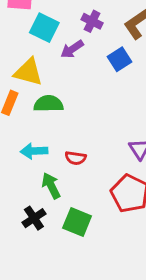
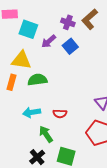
purple cross: (92, 21) -> (68, 22), moved
blue square: (119, 59) -> (70, 46), moved

